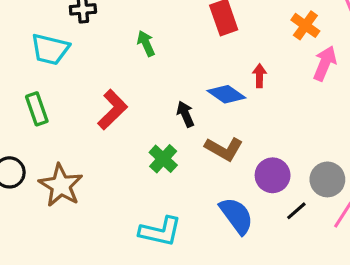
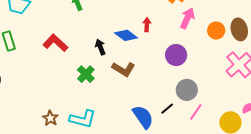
red L-shape: (112, 110) -> (55, 43), turned -95
purple circle: (273, 175) -> (176, 55), moved
brown star: (61, 185) -> (50, 118), moved, size x0.6
blue semicircle: (236, 216) -> (143, 117), moved

